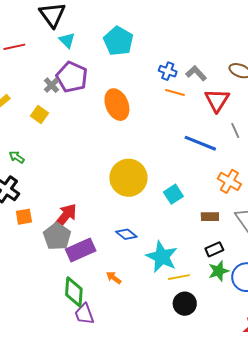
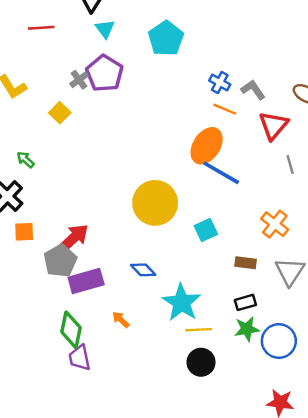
orange ellipse: (117, 105) -> (207, 146), moved, turned 48
blue line: (200, 143) -> (221, 173), moved

